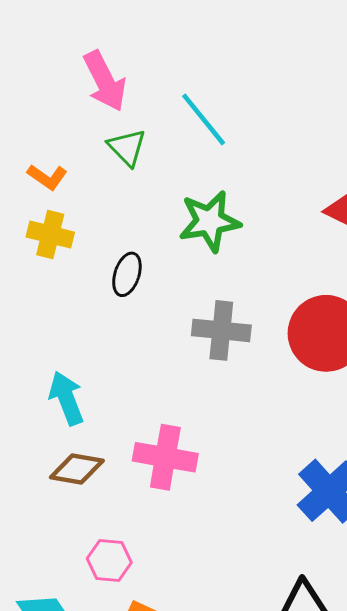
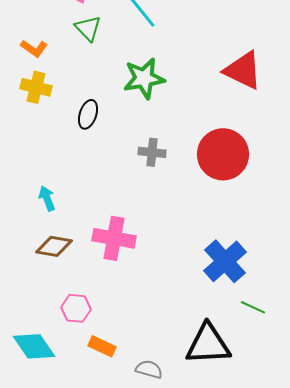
gray cross: (221, 330) -> (152, 152), size x0.7
cyan arrow: (66, 398) -> (47, 198), size x0.7

